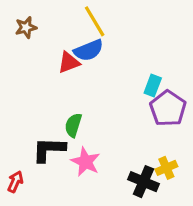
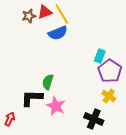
brown star: (26, 27) -> (29, 16), moved
red triangle: (69, 63) -> (45, 12), moved
yellow cross: (166, 168) -> (109, 96), moved, turned -32

